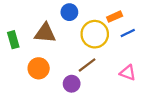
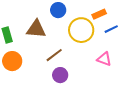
brown line: (87, 65) -> (54, 55), moved
orange circle: (39, 68) -> (12, 61), moved
pink triangle: (128, 73) -> (104, 59), moved

